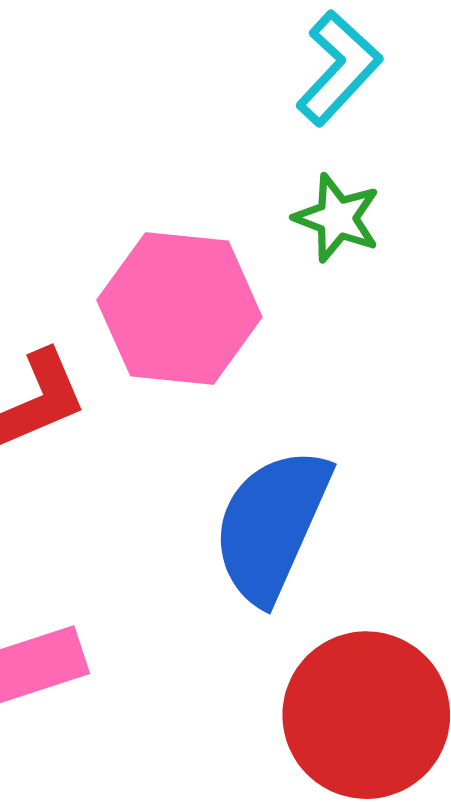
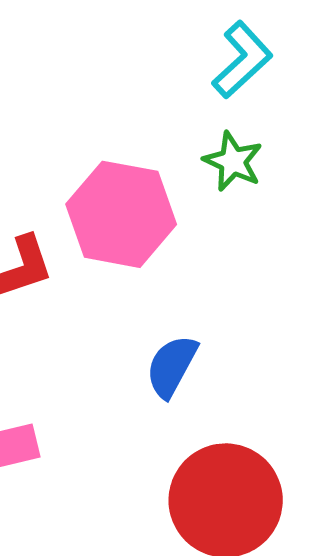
blue semicircle: (271, 525) -> (172, 366), size x0.6

